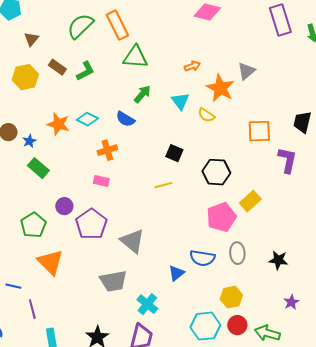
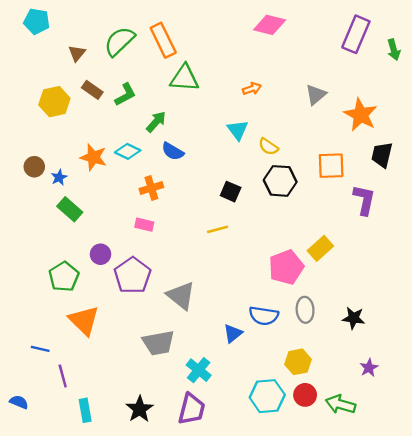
purple rectangle: (280, 20) -> (356, 34), turned 40
brown triangle: (31, 39) -> (77, 53), moved
orange star: (220, 88) -> (361, 115), moved
green arrow: (142, 94) -> (156, 122), moved
black hexagon: (216, 172) -> (280, 181), moved

